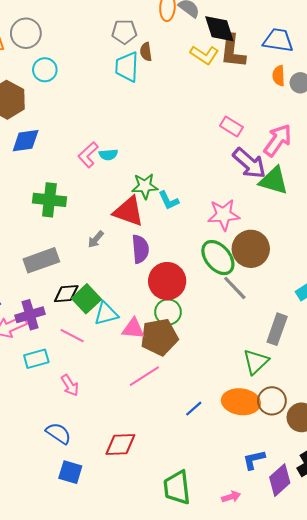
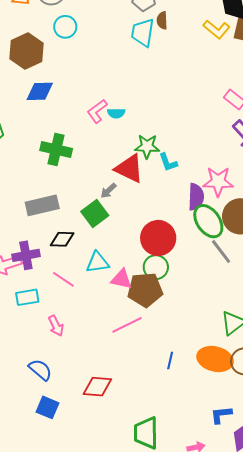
gray arrow: (96, 239) -> (108, 191), moved
purple semicircle: (140, 249) -> (196, 197), moved
green square: (86, 299) -> (95, 213), moved
blue line: (194, 409) -> (170, 360), turned -42

